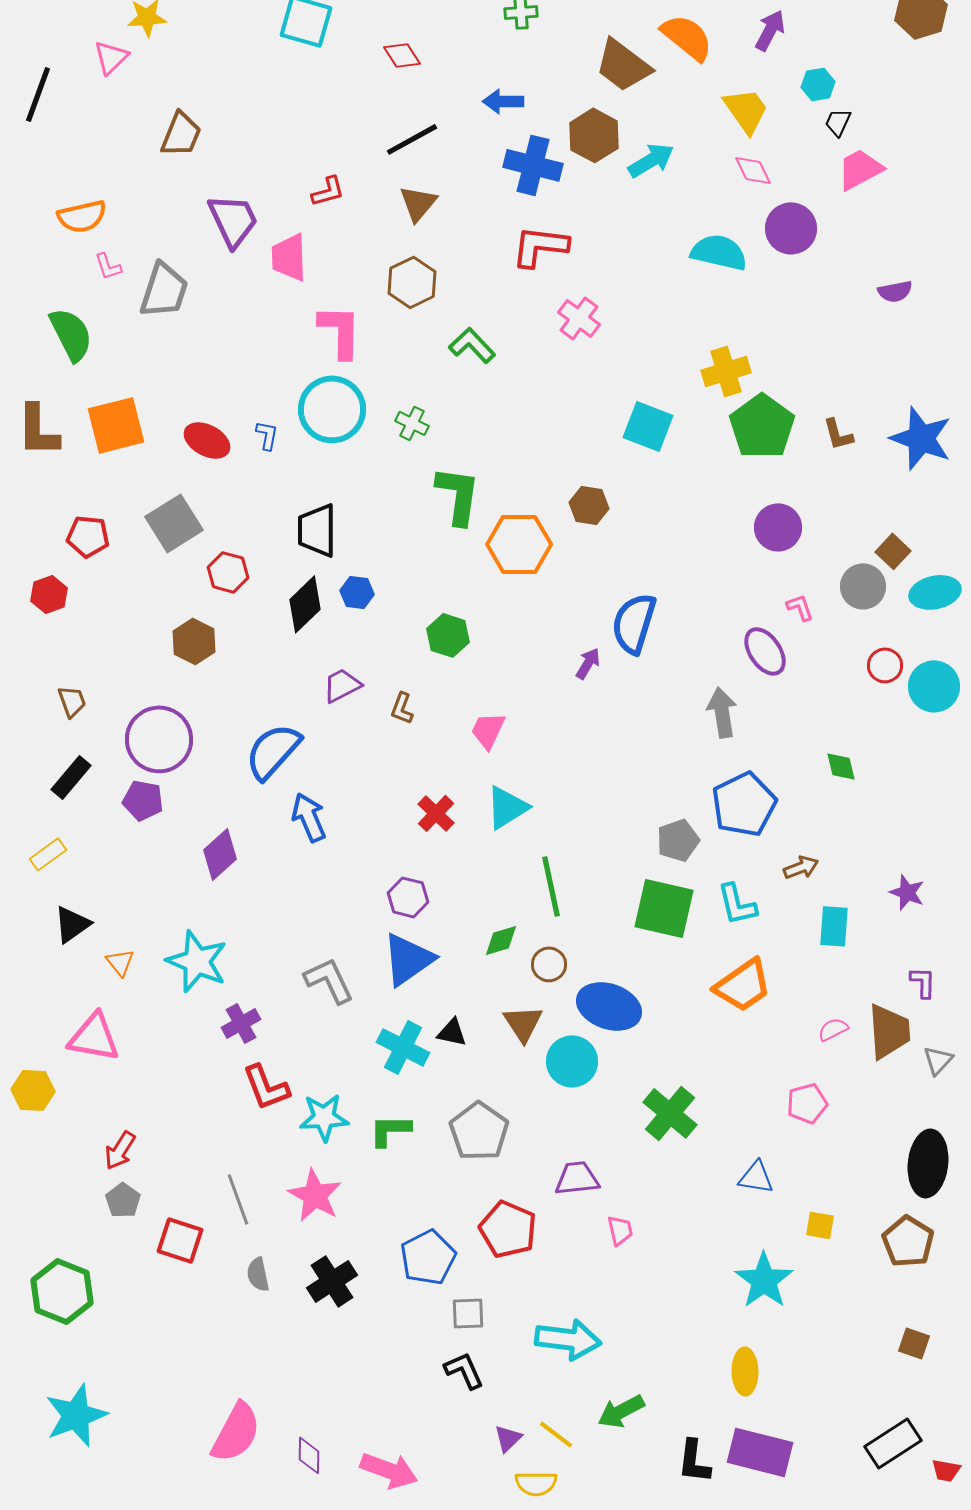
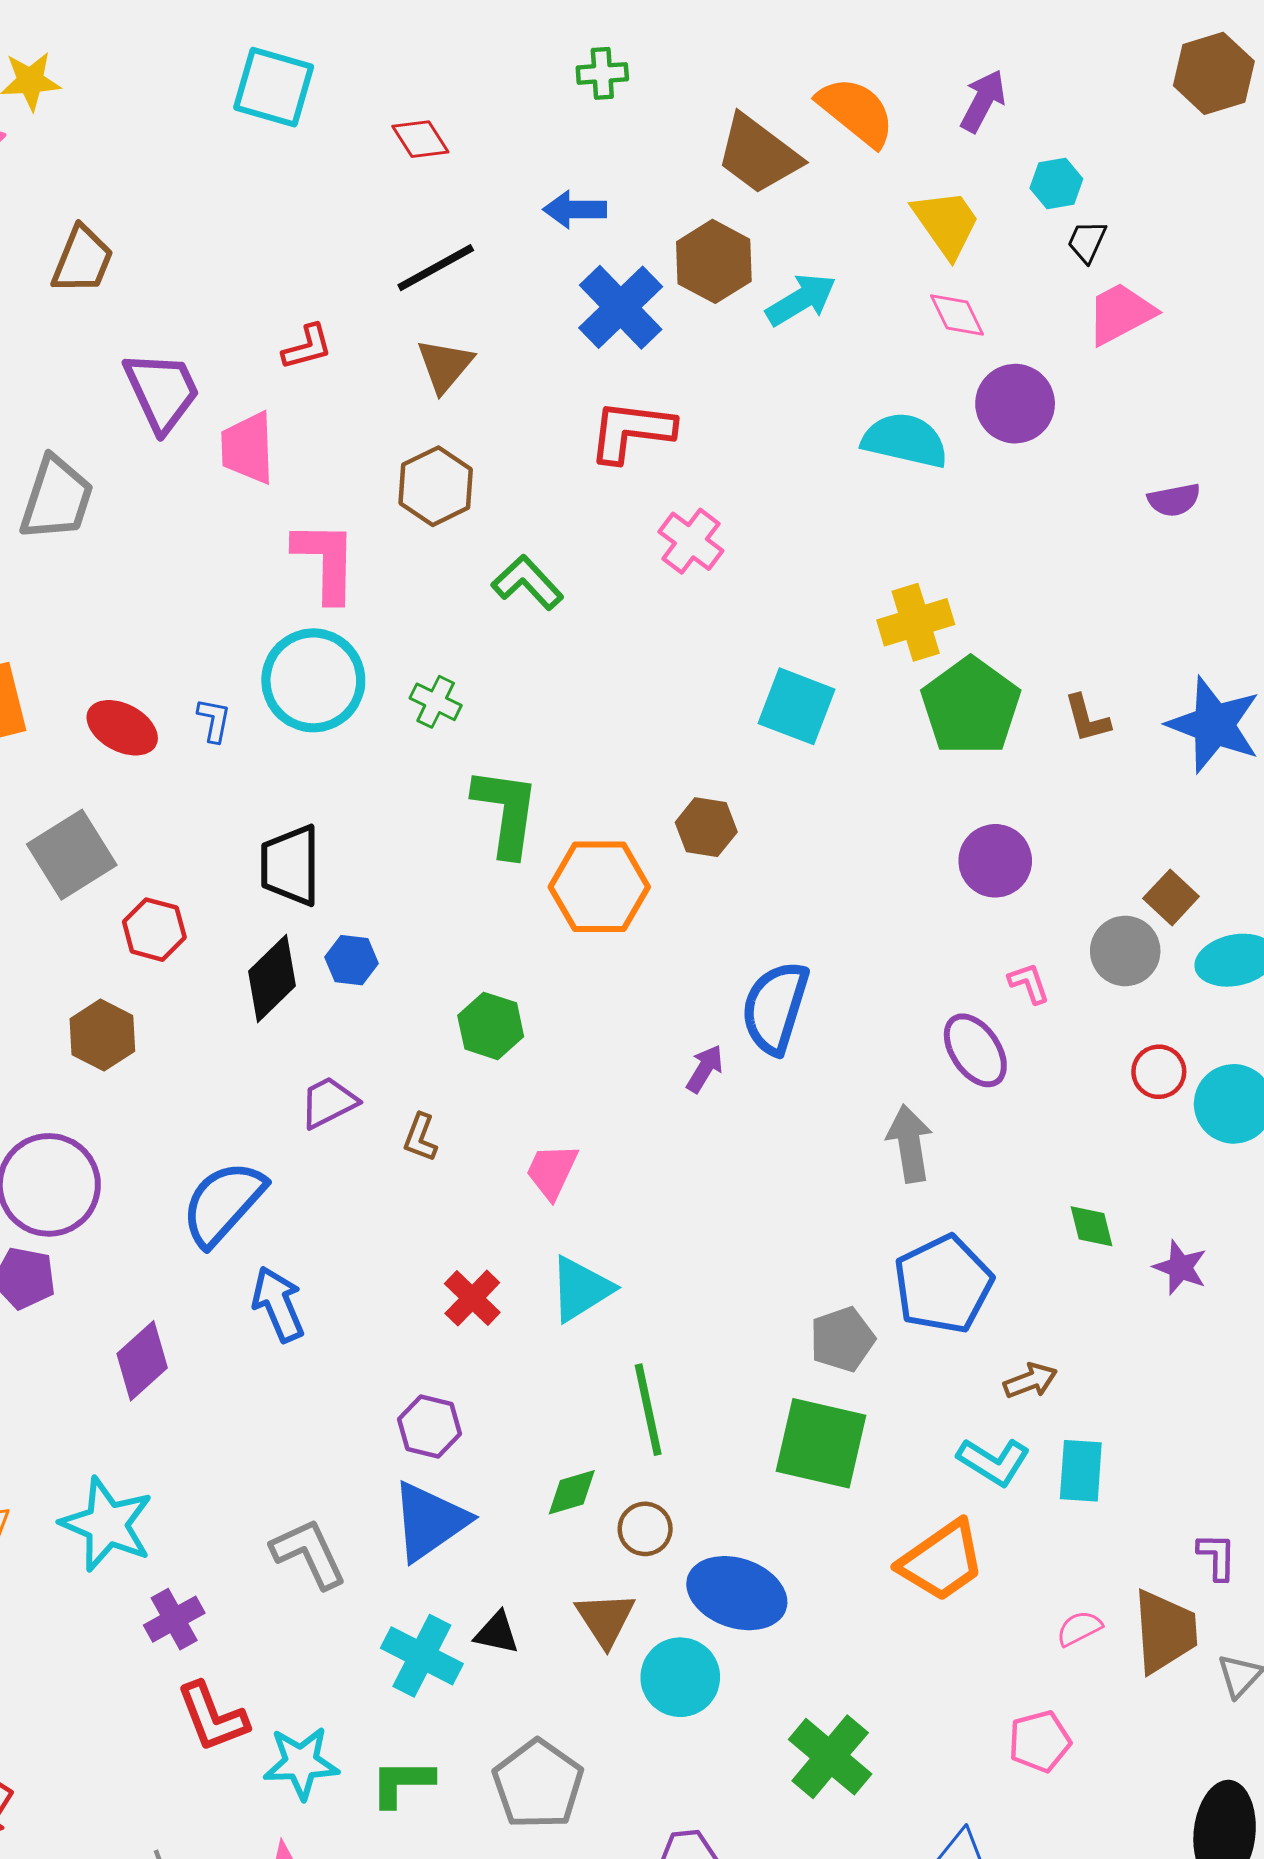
blue cross: (533, 165) -> (621, 307), turned 32
purple star: (907, 892) -> (1180, 1267), moved
cyan L-shape: (737, 904) -> (994, 1462), moved, turned -45

